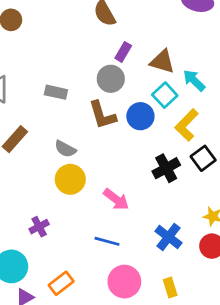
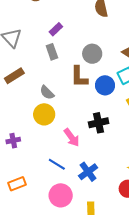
purple rectangle: (123, 52) -> (56, 29), moved
gray rectangle: (56, 92) -> (52, 52), turned 42
black cross: (166, 168) -> (99, 123), moved
blue cross: (169, 237) -> (88, 172), moved

